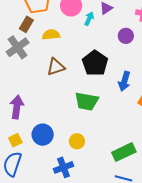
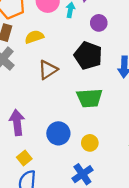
purple circle: (126, 36) -> (99, 23), moved
blue circle: (43, 135) -> (58, 133), moved

